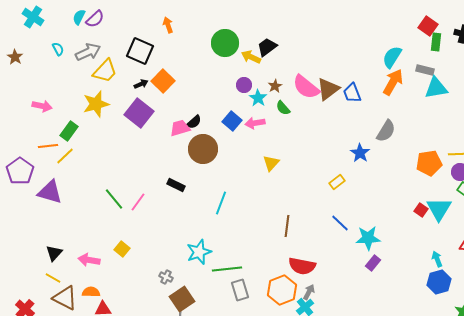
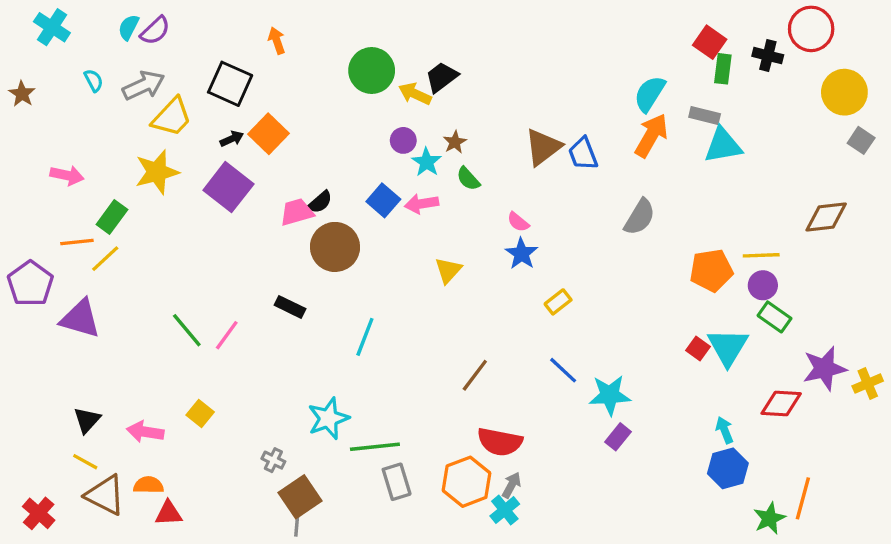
pink semicircle: (306, 87) -> (518, 222), moved, size x0.5
blue star: (360, 153) -> (521, 254), moved
brown line: (287, 226) -> (475, 375), turned 30

